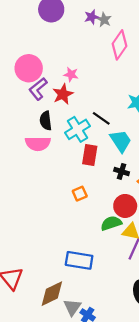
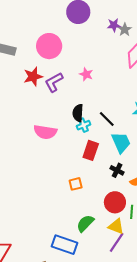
pink circle: (29, 68) -> (49, 46), moved
red star: (63, 94) -> (33, 77), moved
black semicircle: (46, 121) -> (78, 113), moved
cyan cross: (78, 129) -> (84, 125), size x0.6
green semicircle: (111, 223) -> (85, 223), moved, turned -36

